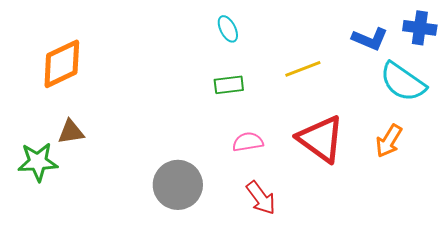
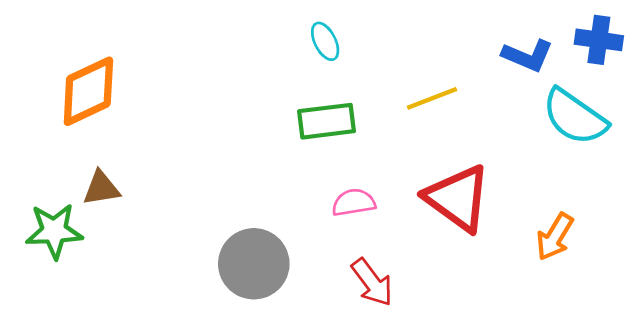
green rectangle: (229, 85) -> (327, 121), size x1.4
orange arrow: (389, 141) -> (555, 237), moved

